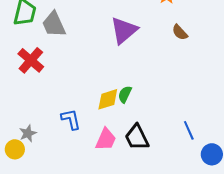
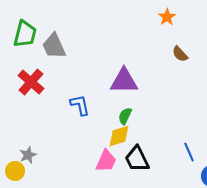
purple triangle: (124, 30) -> (124, 81), moved, turned 40
yellow diamond: (108, 99) -> (119, 136), moved
blue L-shape: (71, 119) -> (80, 105), moved

